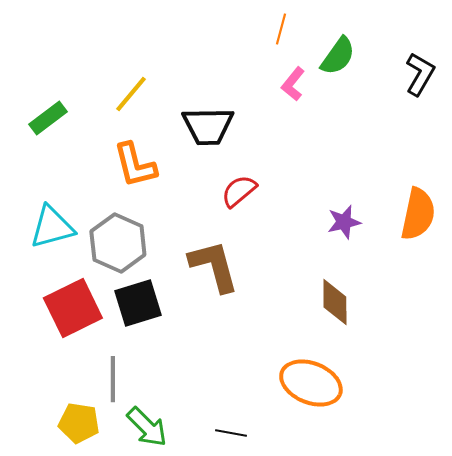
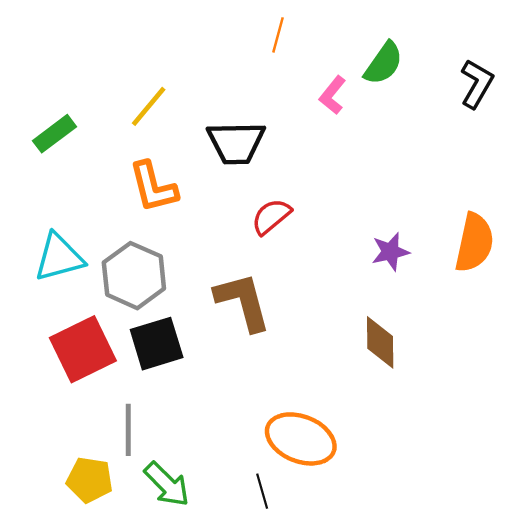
orange line: (281, 29) -> (278, 35), moved
orange ellipse: (311, 383) -> (301, 439), moved
black line: (231, 433) -> (262, 491), turned 64

